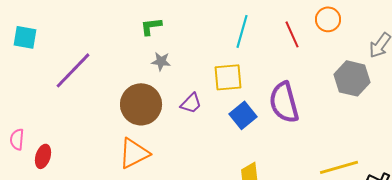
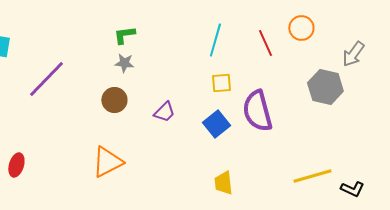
gray star: (161, 61) -> (124, 63), moved
yellow square: (228, 77) -> (221, 83), moved, size x0.7
brown circle: (141, 104) -> (114, 100), moved, size x0.6

